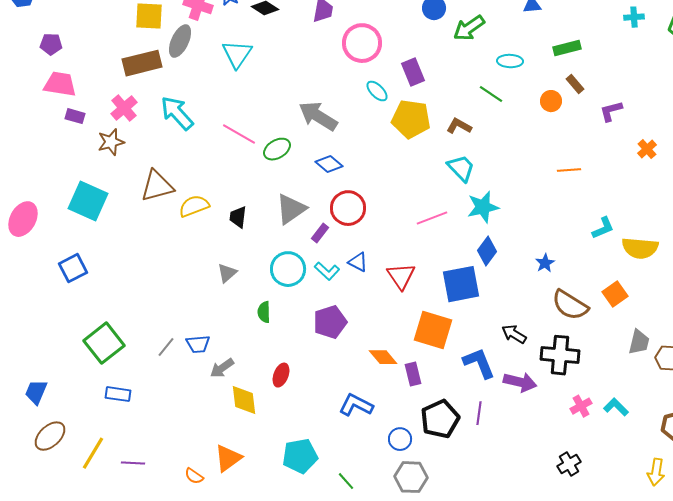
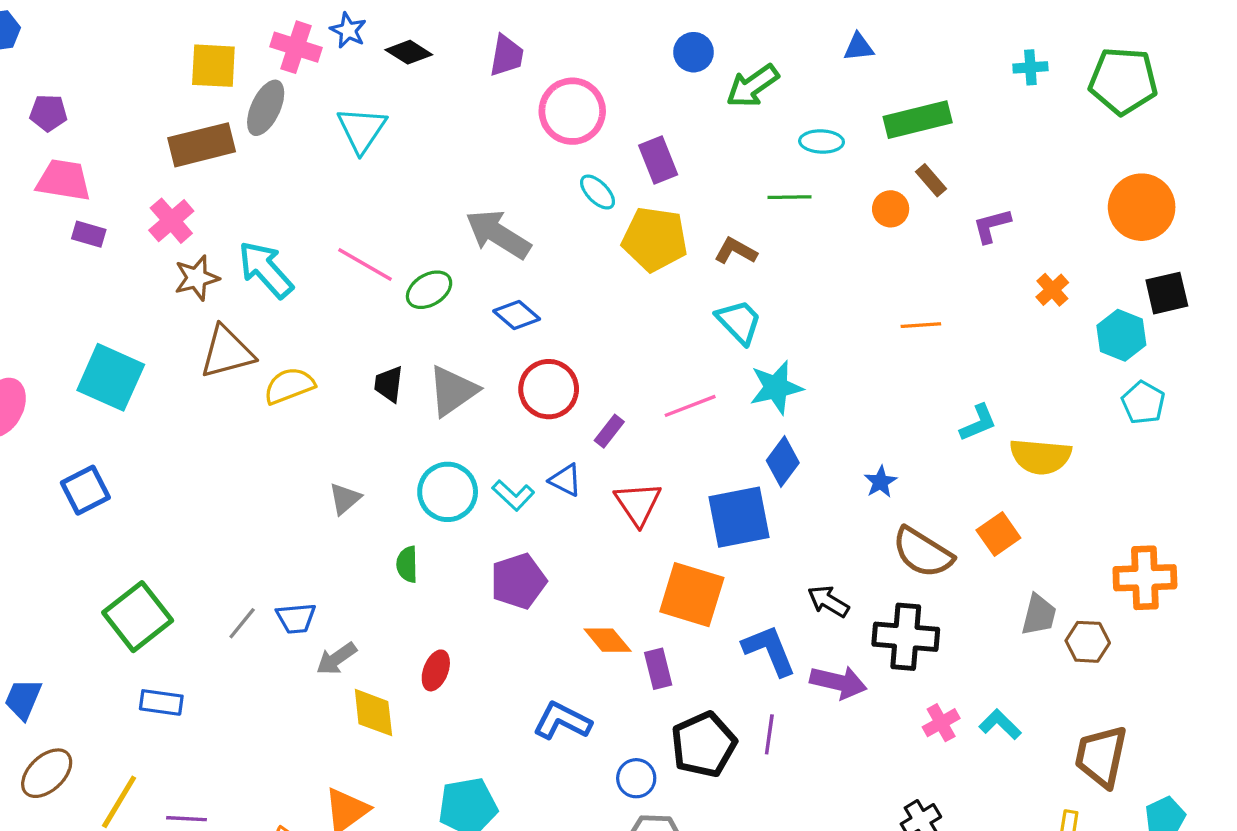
green rectangle: (567, 48) -> (918, 120), size x1.4
green line: (491, 94) -> (790, 197), turned -35
cyan arrow: (177, 113) -> (266, 270), moved
brown star: (111, 142) -> (197, 278), moved
black trapezoid: (238, 217) -> (389, 384), moved
purple rectangle: (320, 233) -> (609, 431), moved

